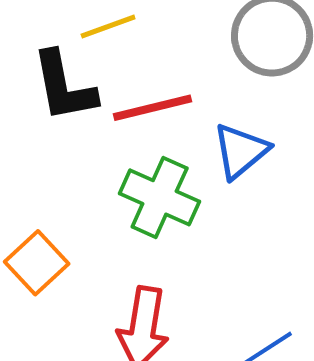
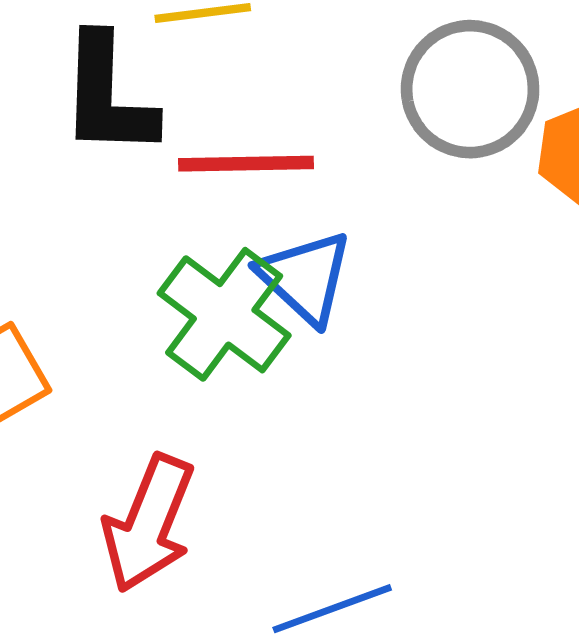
blue triangle: (241, 151) -> (305, 277), moved, turned -50

